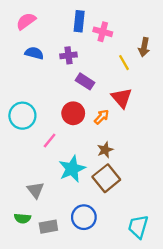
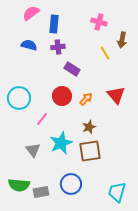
pink semicircle: (26, 21) -> (31, 13), moved
blue rectangle: (79, 21) -> (54, 24), moved
pink cross: (103, 32) -> (99, 22), moved
red triangle: (122, 98) -> (116, 95), moved
brown square: (106, 178) -> (90, 151), turned 30
gray triangle: (35, 190) -> (33, 150), moved
green semicircle: (22, 218) -> (19, 185), size x1.5

